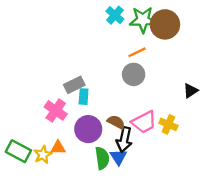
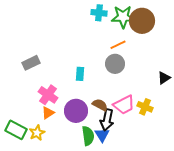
cyan cross: (115, 15) -> (99, 13), turned -35
gray rectangle: (74, 85) -> (31, 63), moved
cyan rectangle: (84, 97) -> (80, 74), moved
orange triangle: (58, 148) -> (48, 113), moved, turned -32

